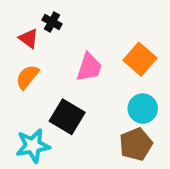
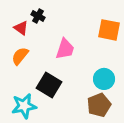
orange square: (140, 59) -> (109, 30), moved, turned -30

